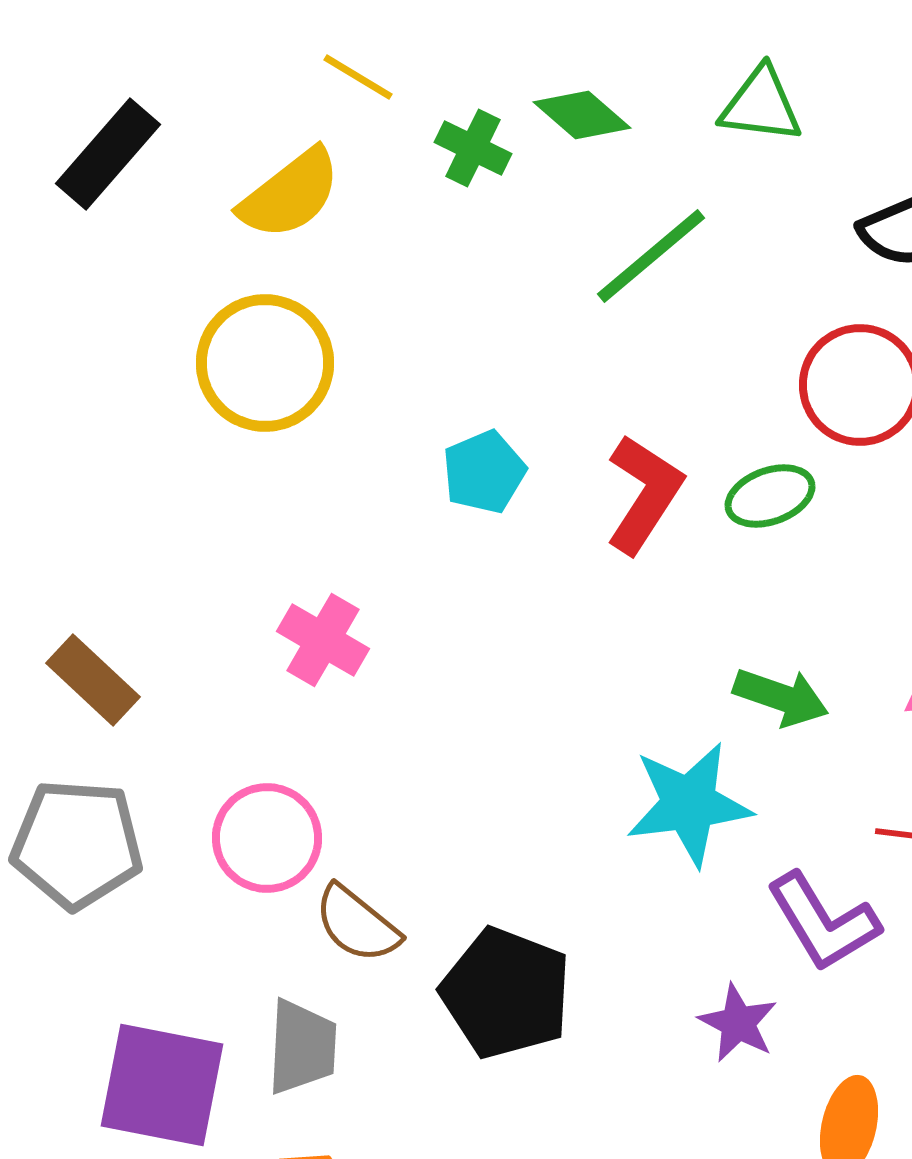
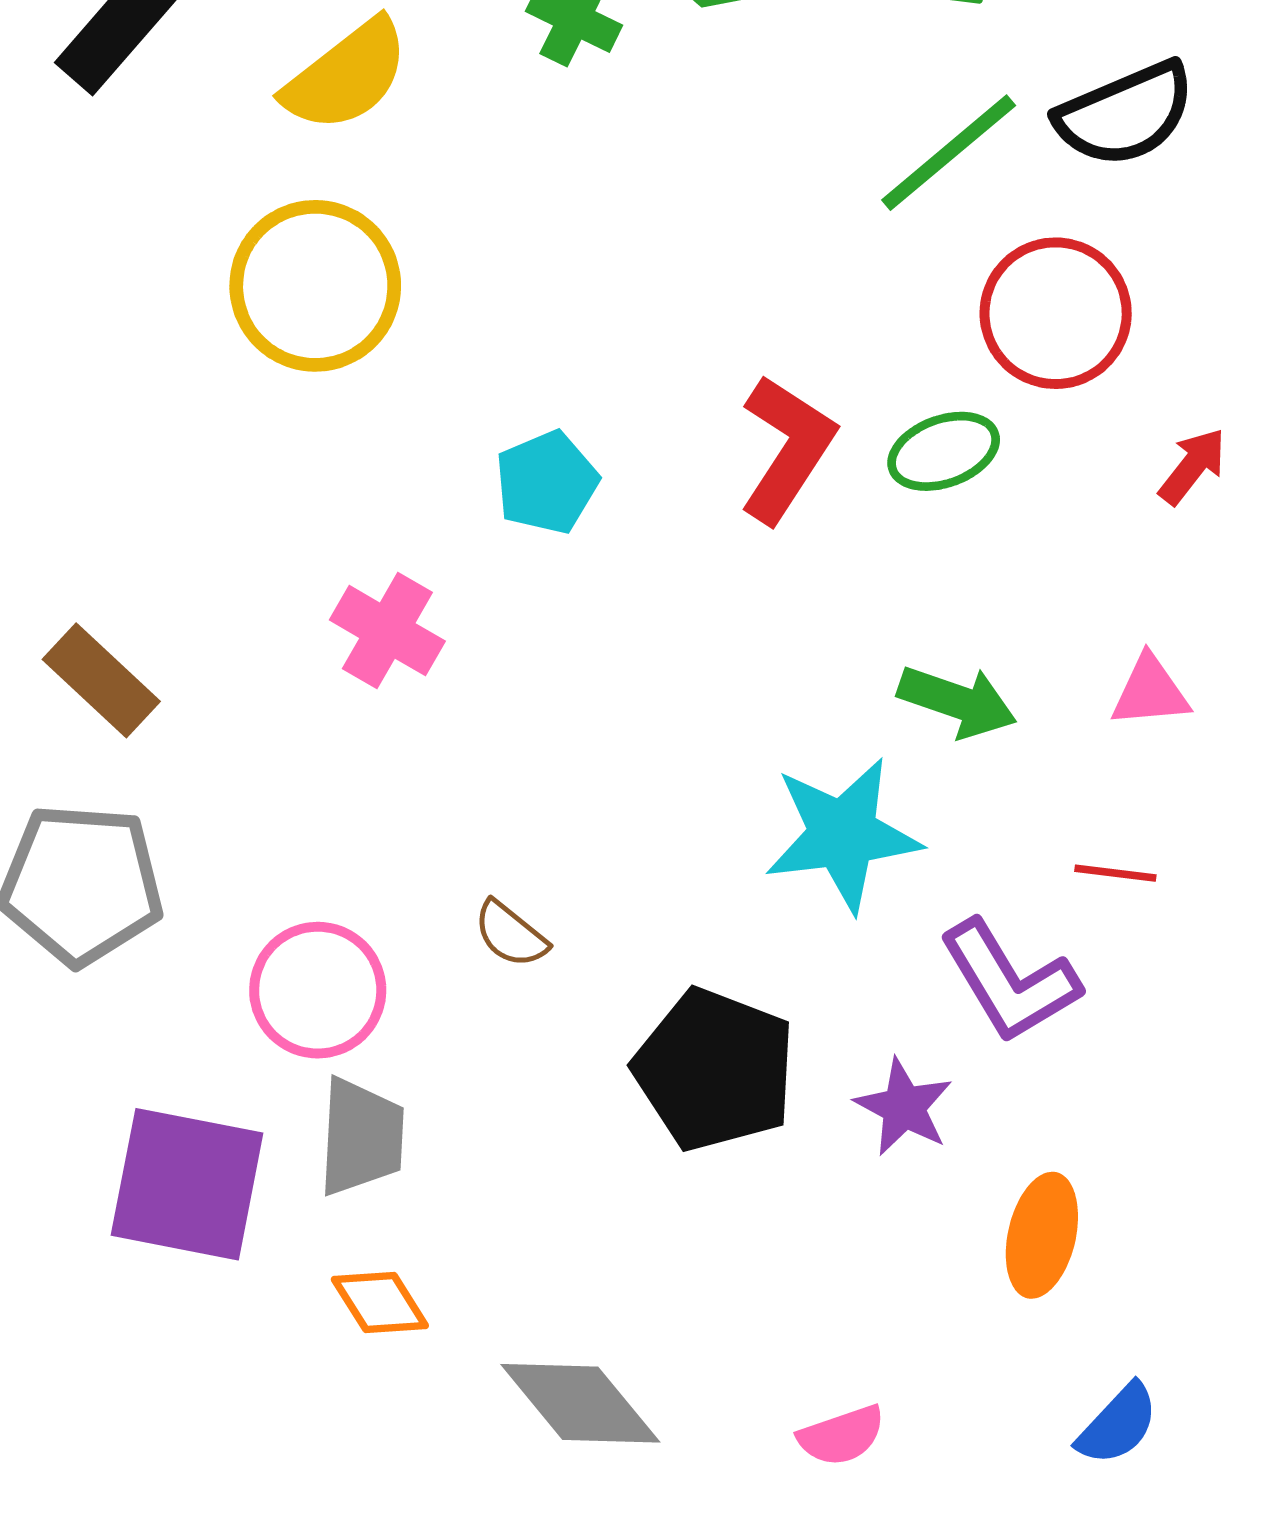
green line: (651, 256) -> (949, 153), moved
cyan pentagon: (484, 472) -> (547, 482), moved
pink circle: (267, 838) -> (318, 990), moved
brown semicircle: (357, 924) -> (511, 934), moved, size x0.7
black pentagon: (506, 993) -> (715, 1070), moved

